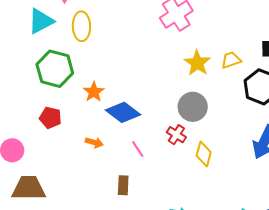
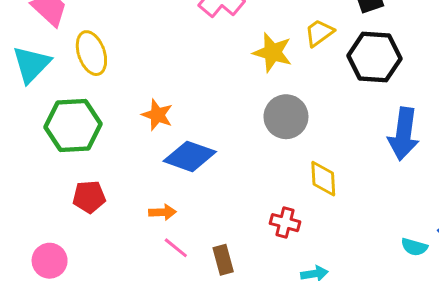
orange star: (94, 92) -> (157, 115), moved
red cross: (176, 135) -> (285, 223), moved
pink line: (138, 149) -> (176, 248), moved

